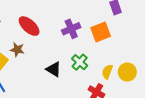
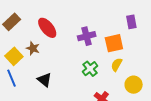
black triangle: (54, 69) -> (45, 80), moved
yellow semicircle: (107, 72) -> (117, 65), moved

